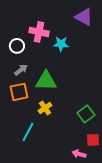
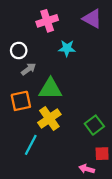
pink cross: (39, 32) -> (47, 21), moved, turned -30
gray arrow: (21, 70) -> (29, 69), moved
yellow cross: (45, 108) -> (49, 118), size x1.5

